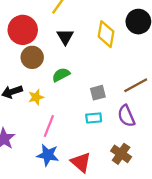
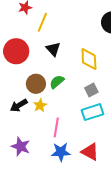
yellow diamond: (106, 34) -> (89, 59), moved
brown circle: (32, 57) -> (36, 84), moved
cyan rectangle: (94, 118) -> (92, 112), size x1.5

